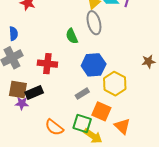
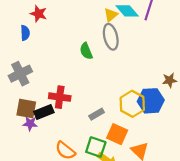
blue semicircle: (14, 34) -> (25, 33), moved
red cross: (47, 64) -> (60, 97), moved
blue hexagon: (94, 65) -> (151, 101), moved

